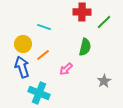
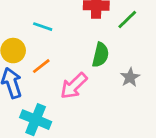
pink arrow: (66, 69) -> (74, 86), size x1.5
gray star: (104, 81) -> (130, 77), moved

